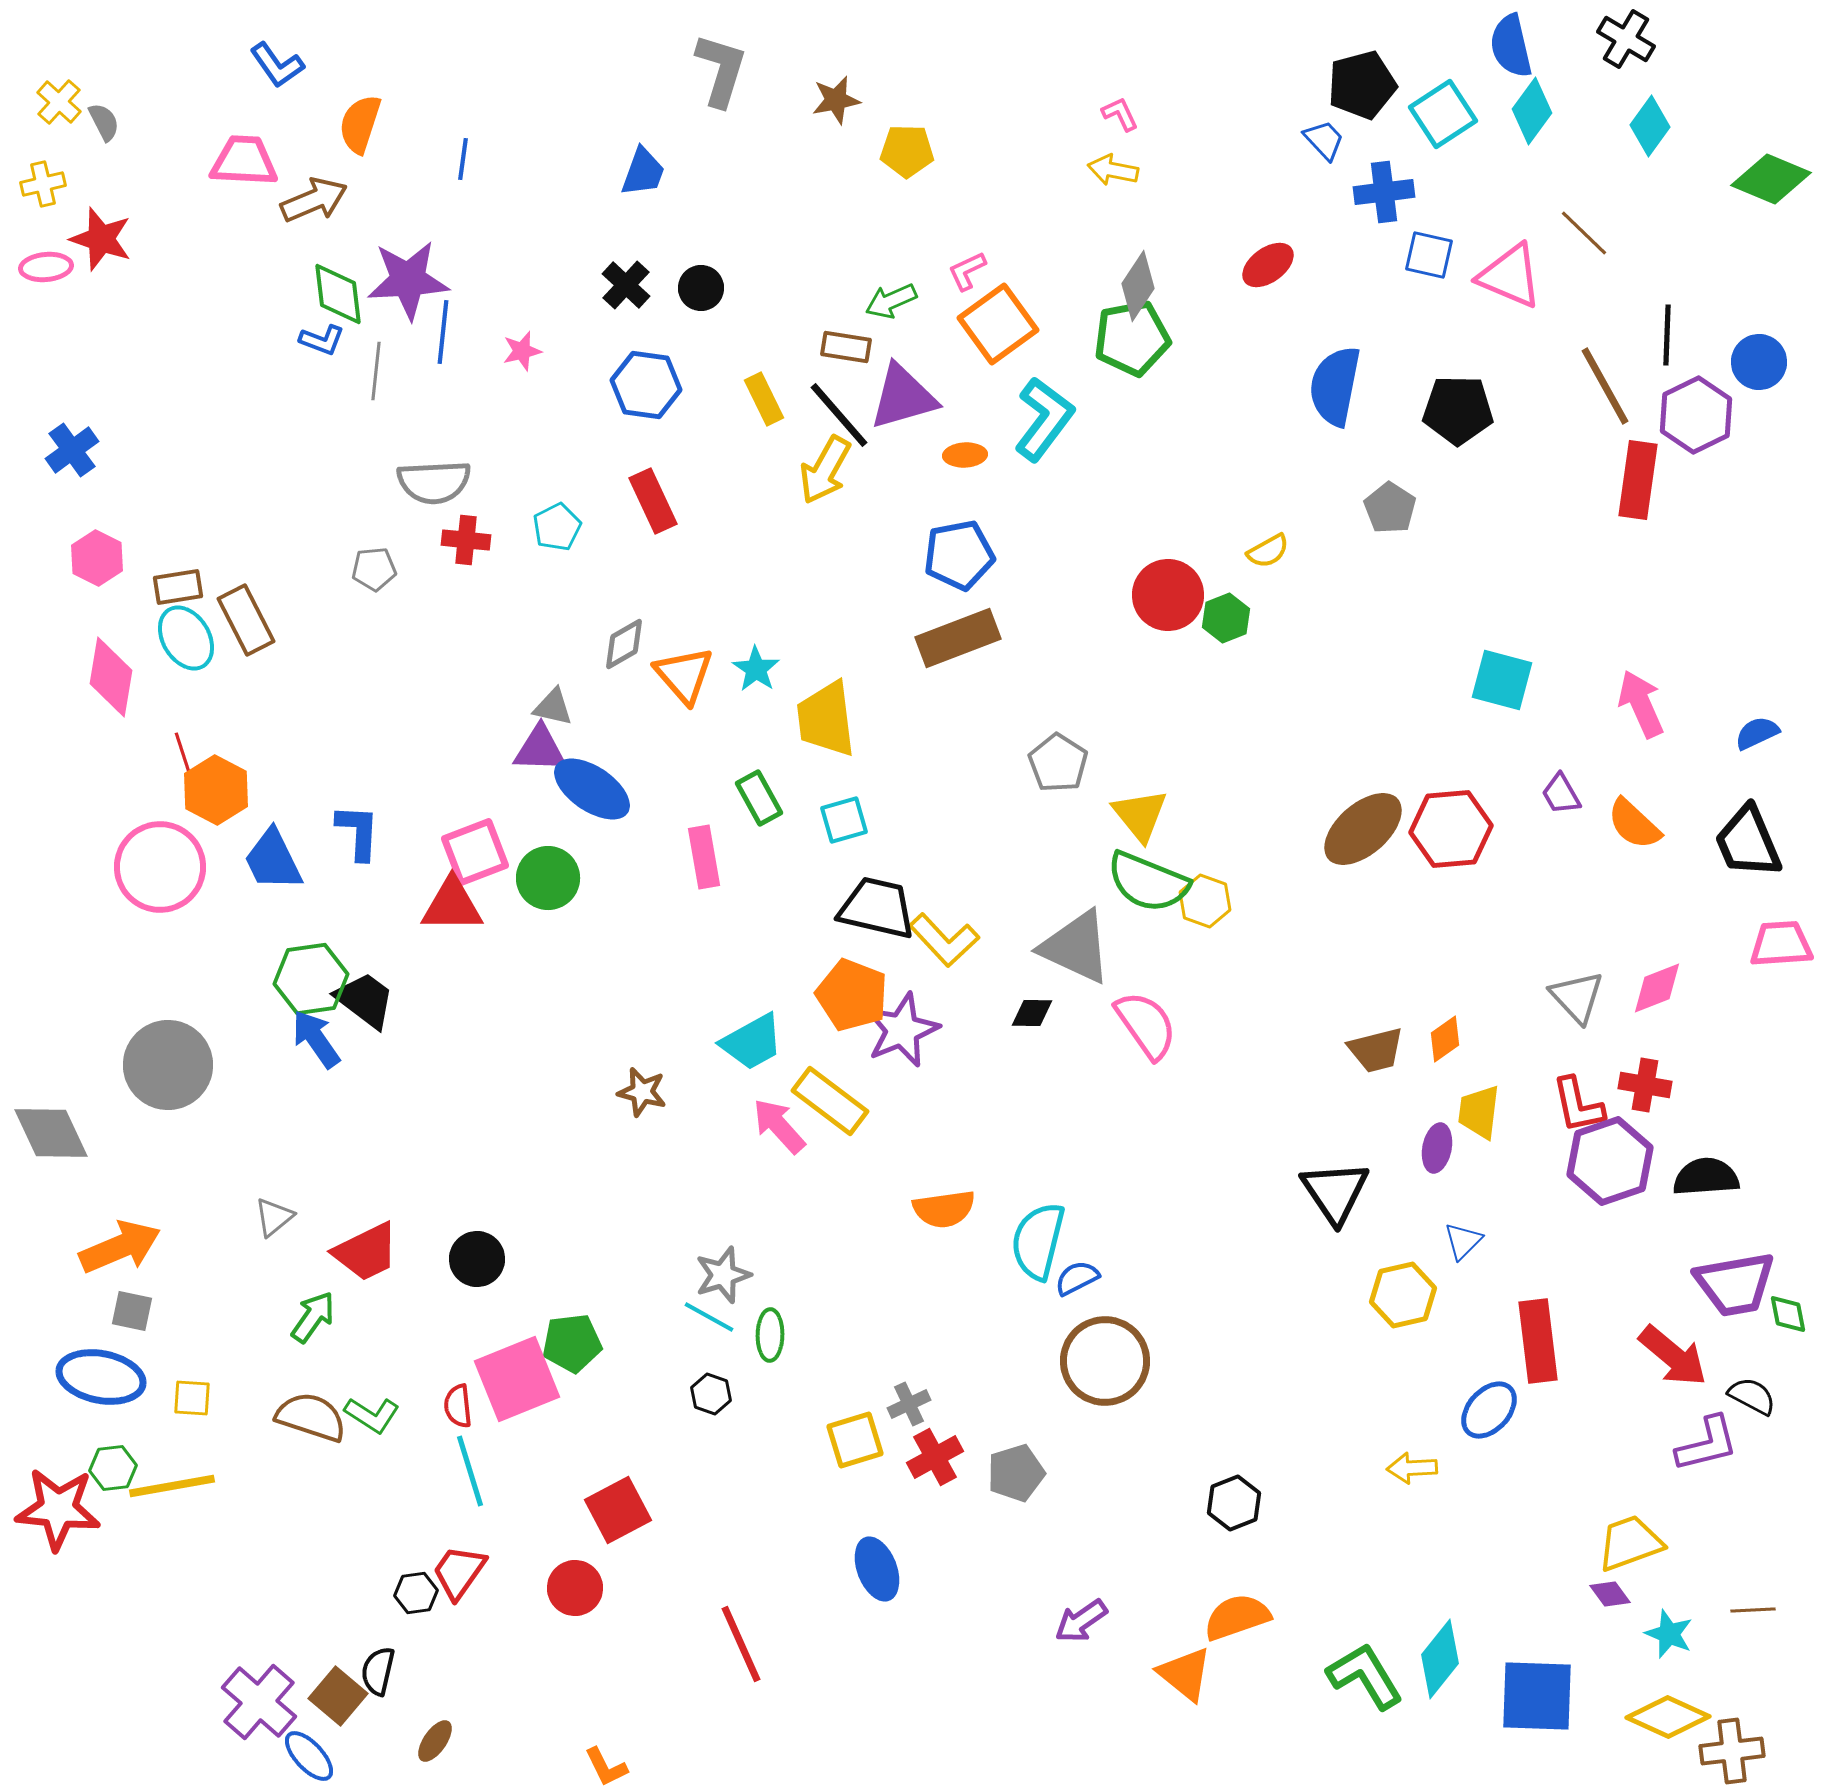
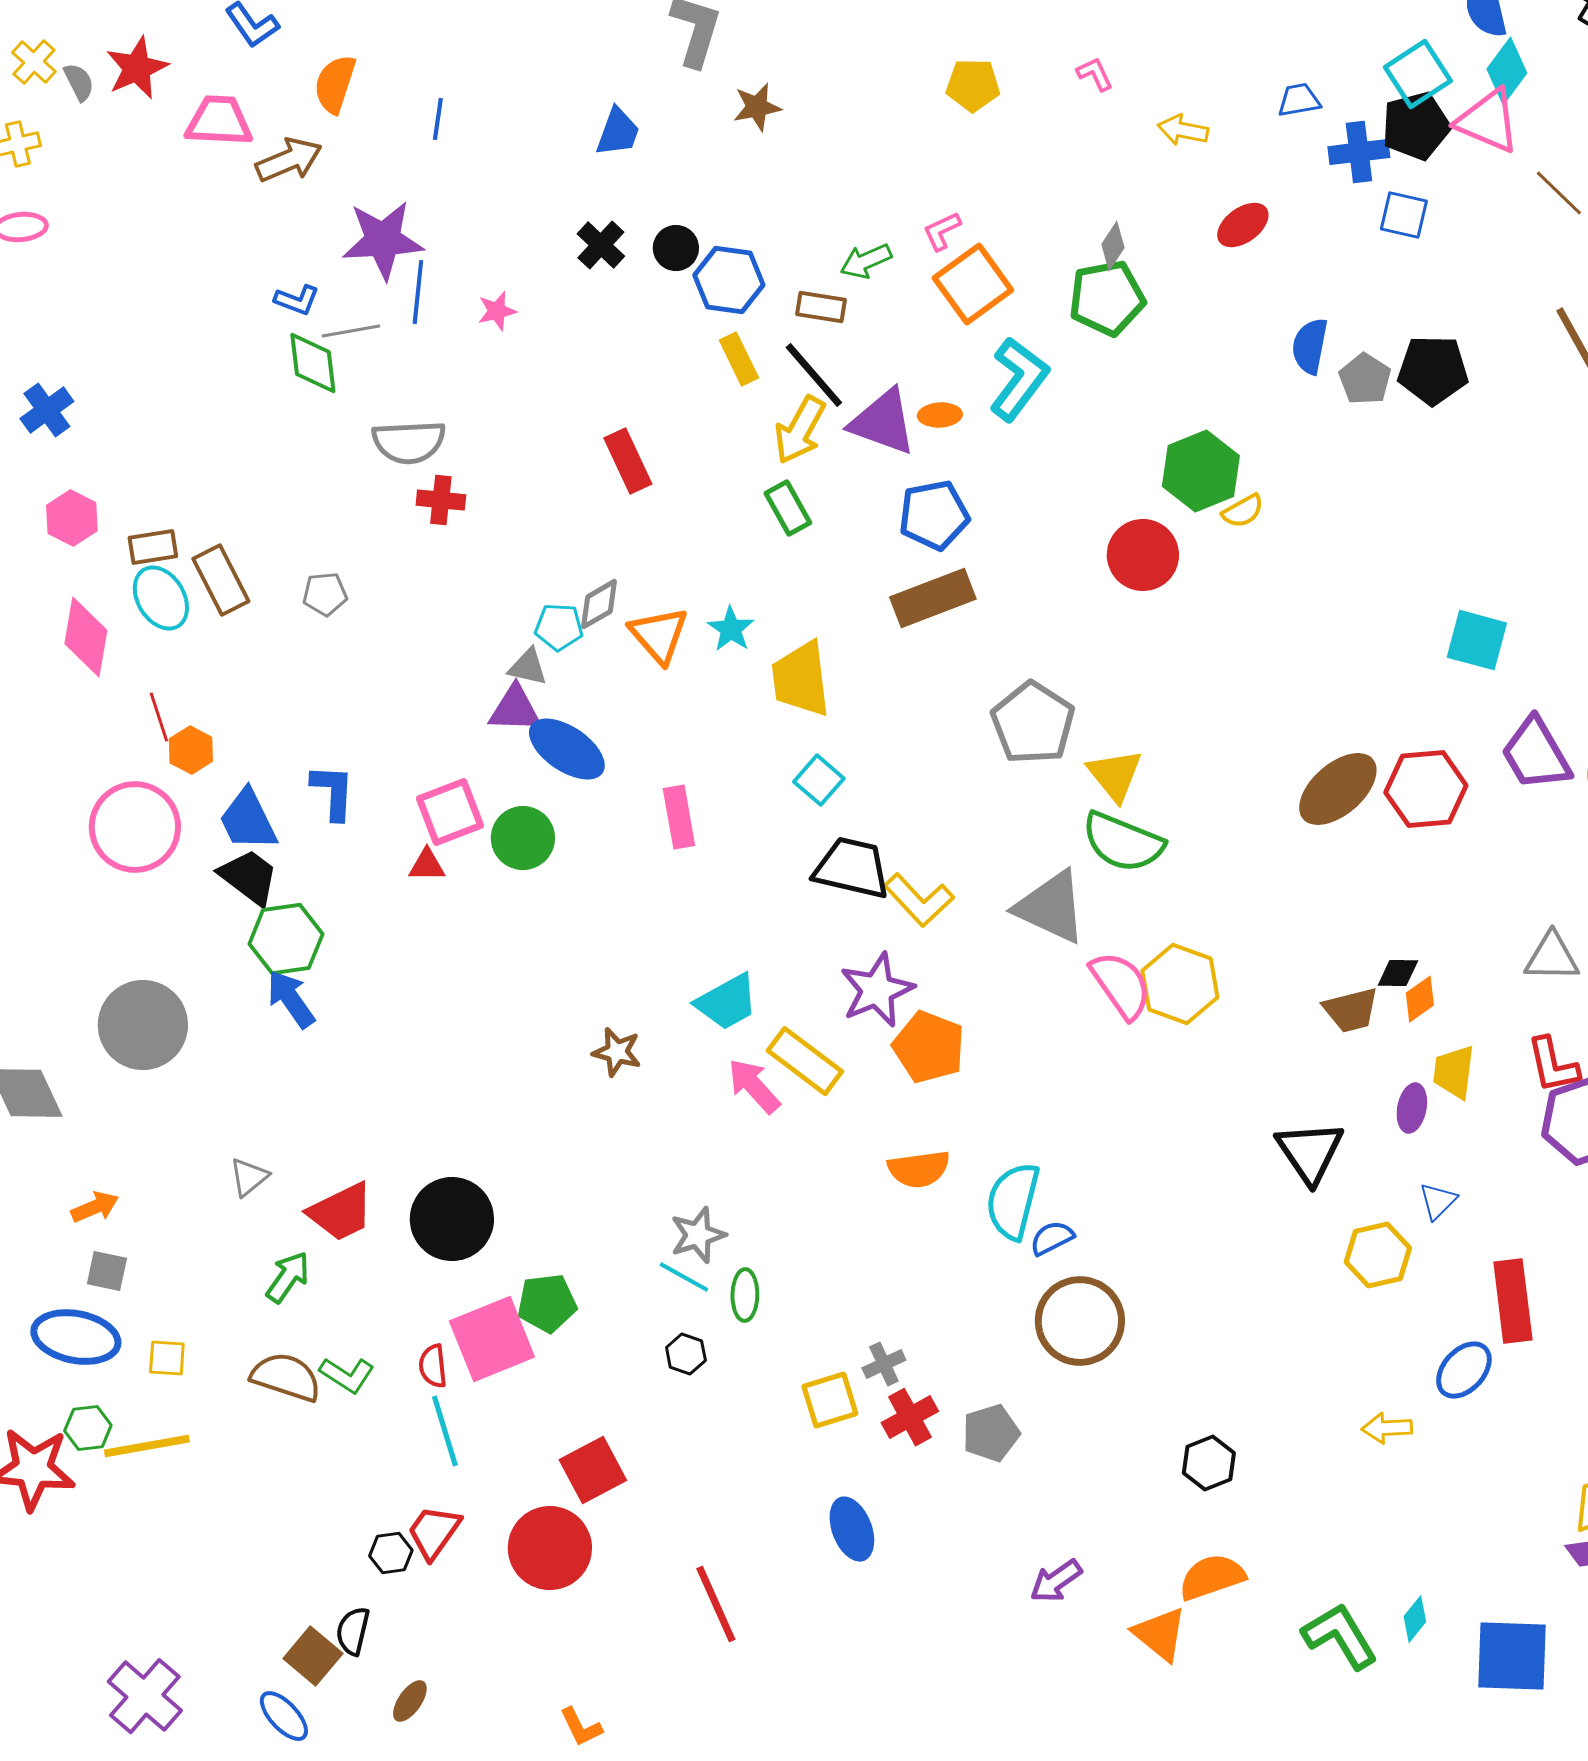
black pentagon: (1362, 85) -> (1416, 126), moved
brown star: (836, 100) -> (757, 107), moved
blue trapezoid: (1324, 140) -> (1299, 100), turned -57
yellow pentagon: (907, 151) -> (973, 85), moved
yellow arrow: (1113, 170) -> (1183, 130), moved
red star: (101, 239) -> (137, 68), moved, turned 30
pink triangle: (1510, 276) -> (1488, 121), moved
gray diamond: (1138, 286) -> (1113, 246), size x0.7
green diamond: (338, 294) -> (313, 363), moved
gray line: (376, 371) -> (351, 331), turned 74
blue hexagon: (646, 385) -> (729, 280), moved
blue semicircle: (1335, 386) -> (1310, 346), size x0.7
purple triangle: (903, 397) -> (883, 422), moved, turned 36
gray pentagon: (1390, 508) -> (1365, 379), moved
cyan pentagon: (557, 527) -> (559, 627), moved, turned 30
gray pentagon: (374, 569) -> (325, 594), moved
green hexagon: (1226, 618) -> (1201, 471), moved, size x1.6
gray pentagon: (1058, 763) -> (1033, 723), size x1.4
orange hexagon: (216, 790) -> (191, 750), size x0.7
purple trapezoid: (1561, 794) -> (1536, 754), size x1.8
green rectangle: (759, 798) -> (788, 508), moved
cyan square: (844, 820) -> (819, 780), turned -33
yellow hexagon: (1205, 901) -> (1180, 984), moved, size x1.5
red triangle: (452, 905) -> (427, 865), size x0.6
orange pentagon: (852, 995) -> (929, 1047), moved
gray triangle: (1577, 997) -> (1552, 957), turned -46
black trapezoid: (365, 1000) -> (249, 877), moved
black diamond: (1032, 1013) -> (1398, 973), moved
orange arrow: (120, 1247) -> (95, 1207), size x0.6
black circle: (477, 1259) -> (452, 1219), size x1.5
red circle: (575, 1588) -> (550, 1548), size x1.5
cyan diamond: (1440, 1659) -> (1415, 1619), size x0.6
purple cross: (259, 1702) -> (145, 1696), moved

